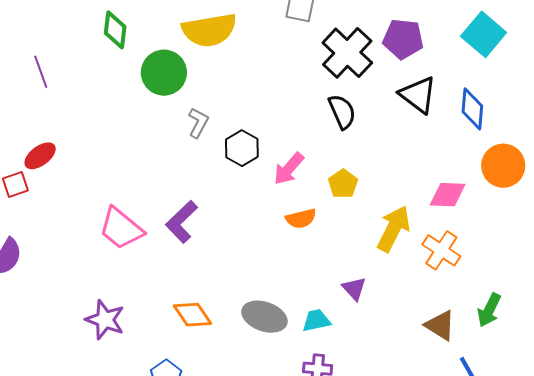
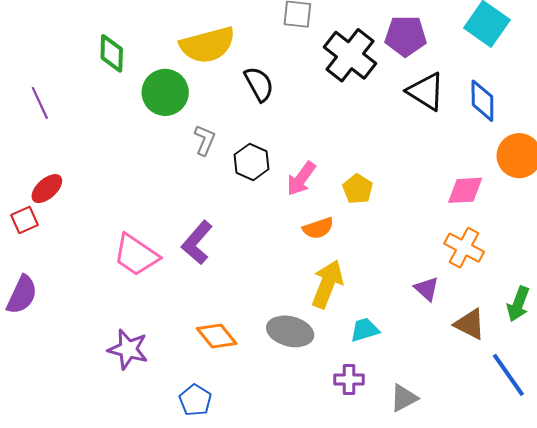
black semicircle: (342, 112) -> (259, 84), moved
yellow arrow: (394, 229) -> (327, 284), moved
purple triangle: (354, 289) -> (427, 289), moved
cyan trapezoid: (316, 320) -> (365, 330), moved

